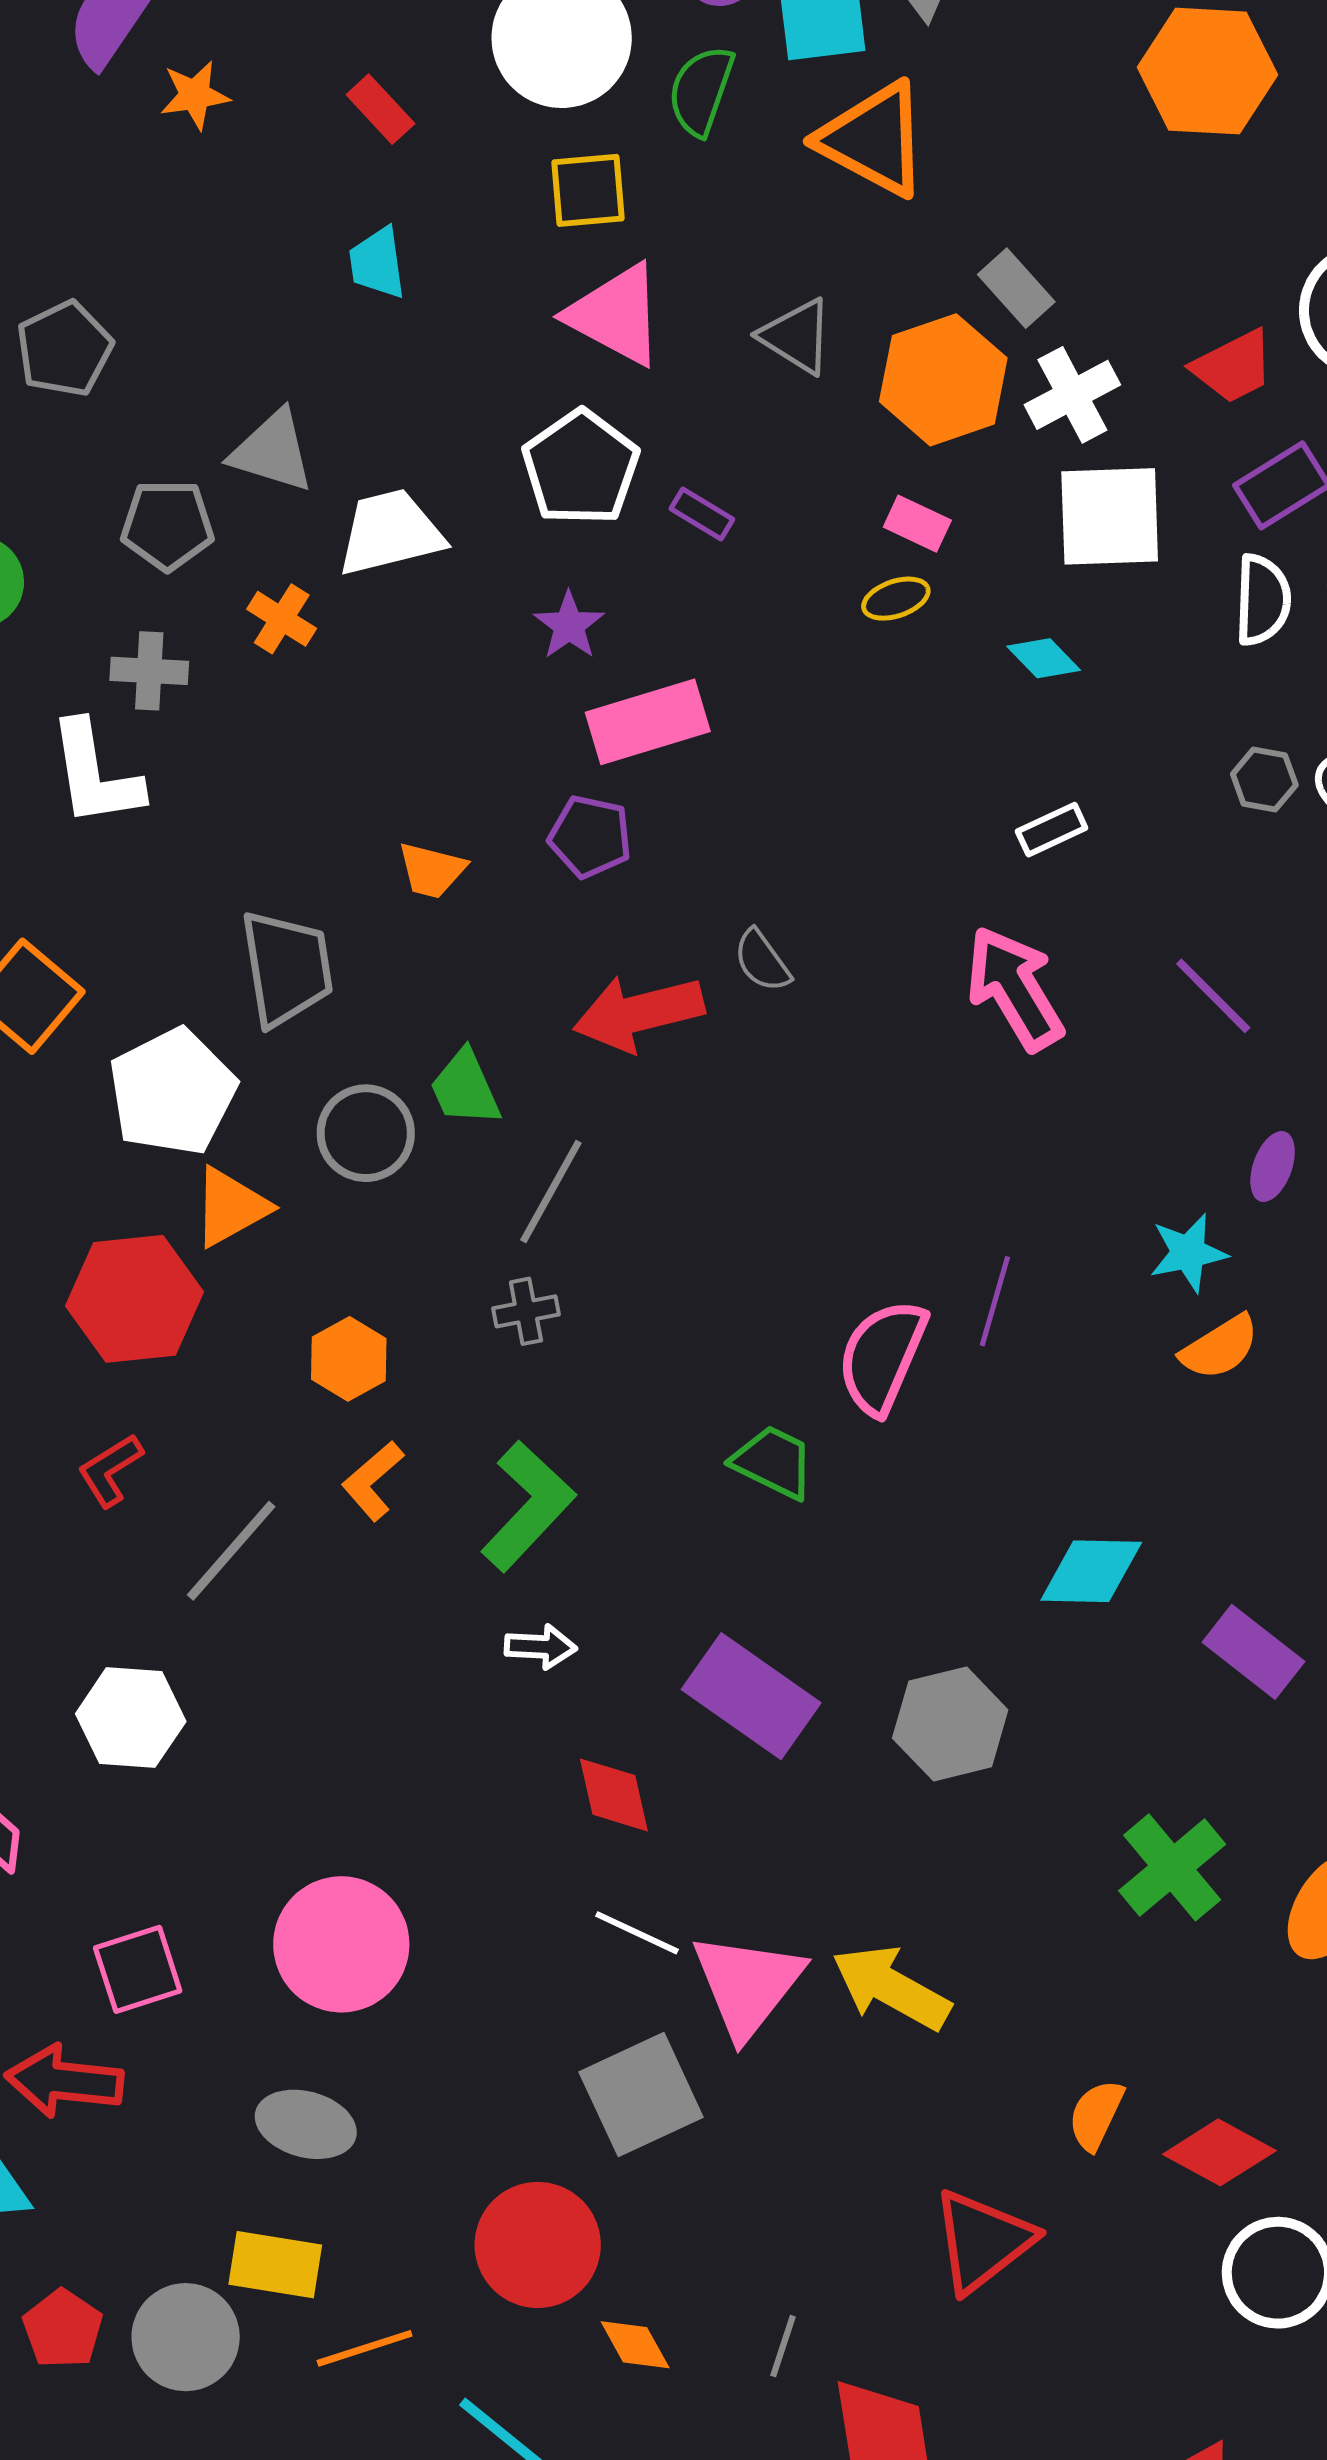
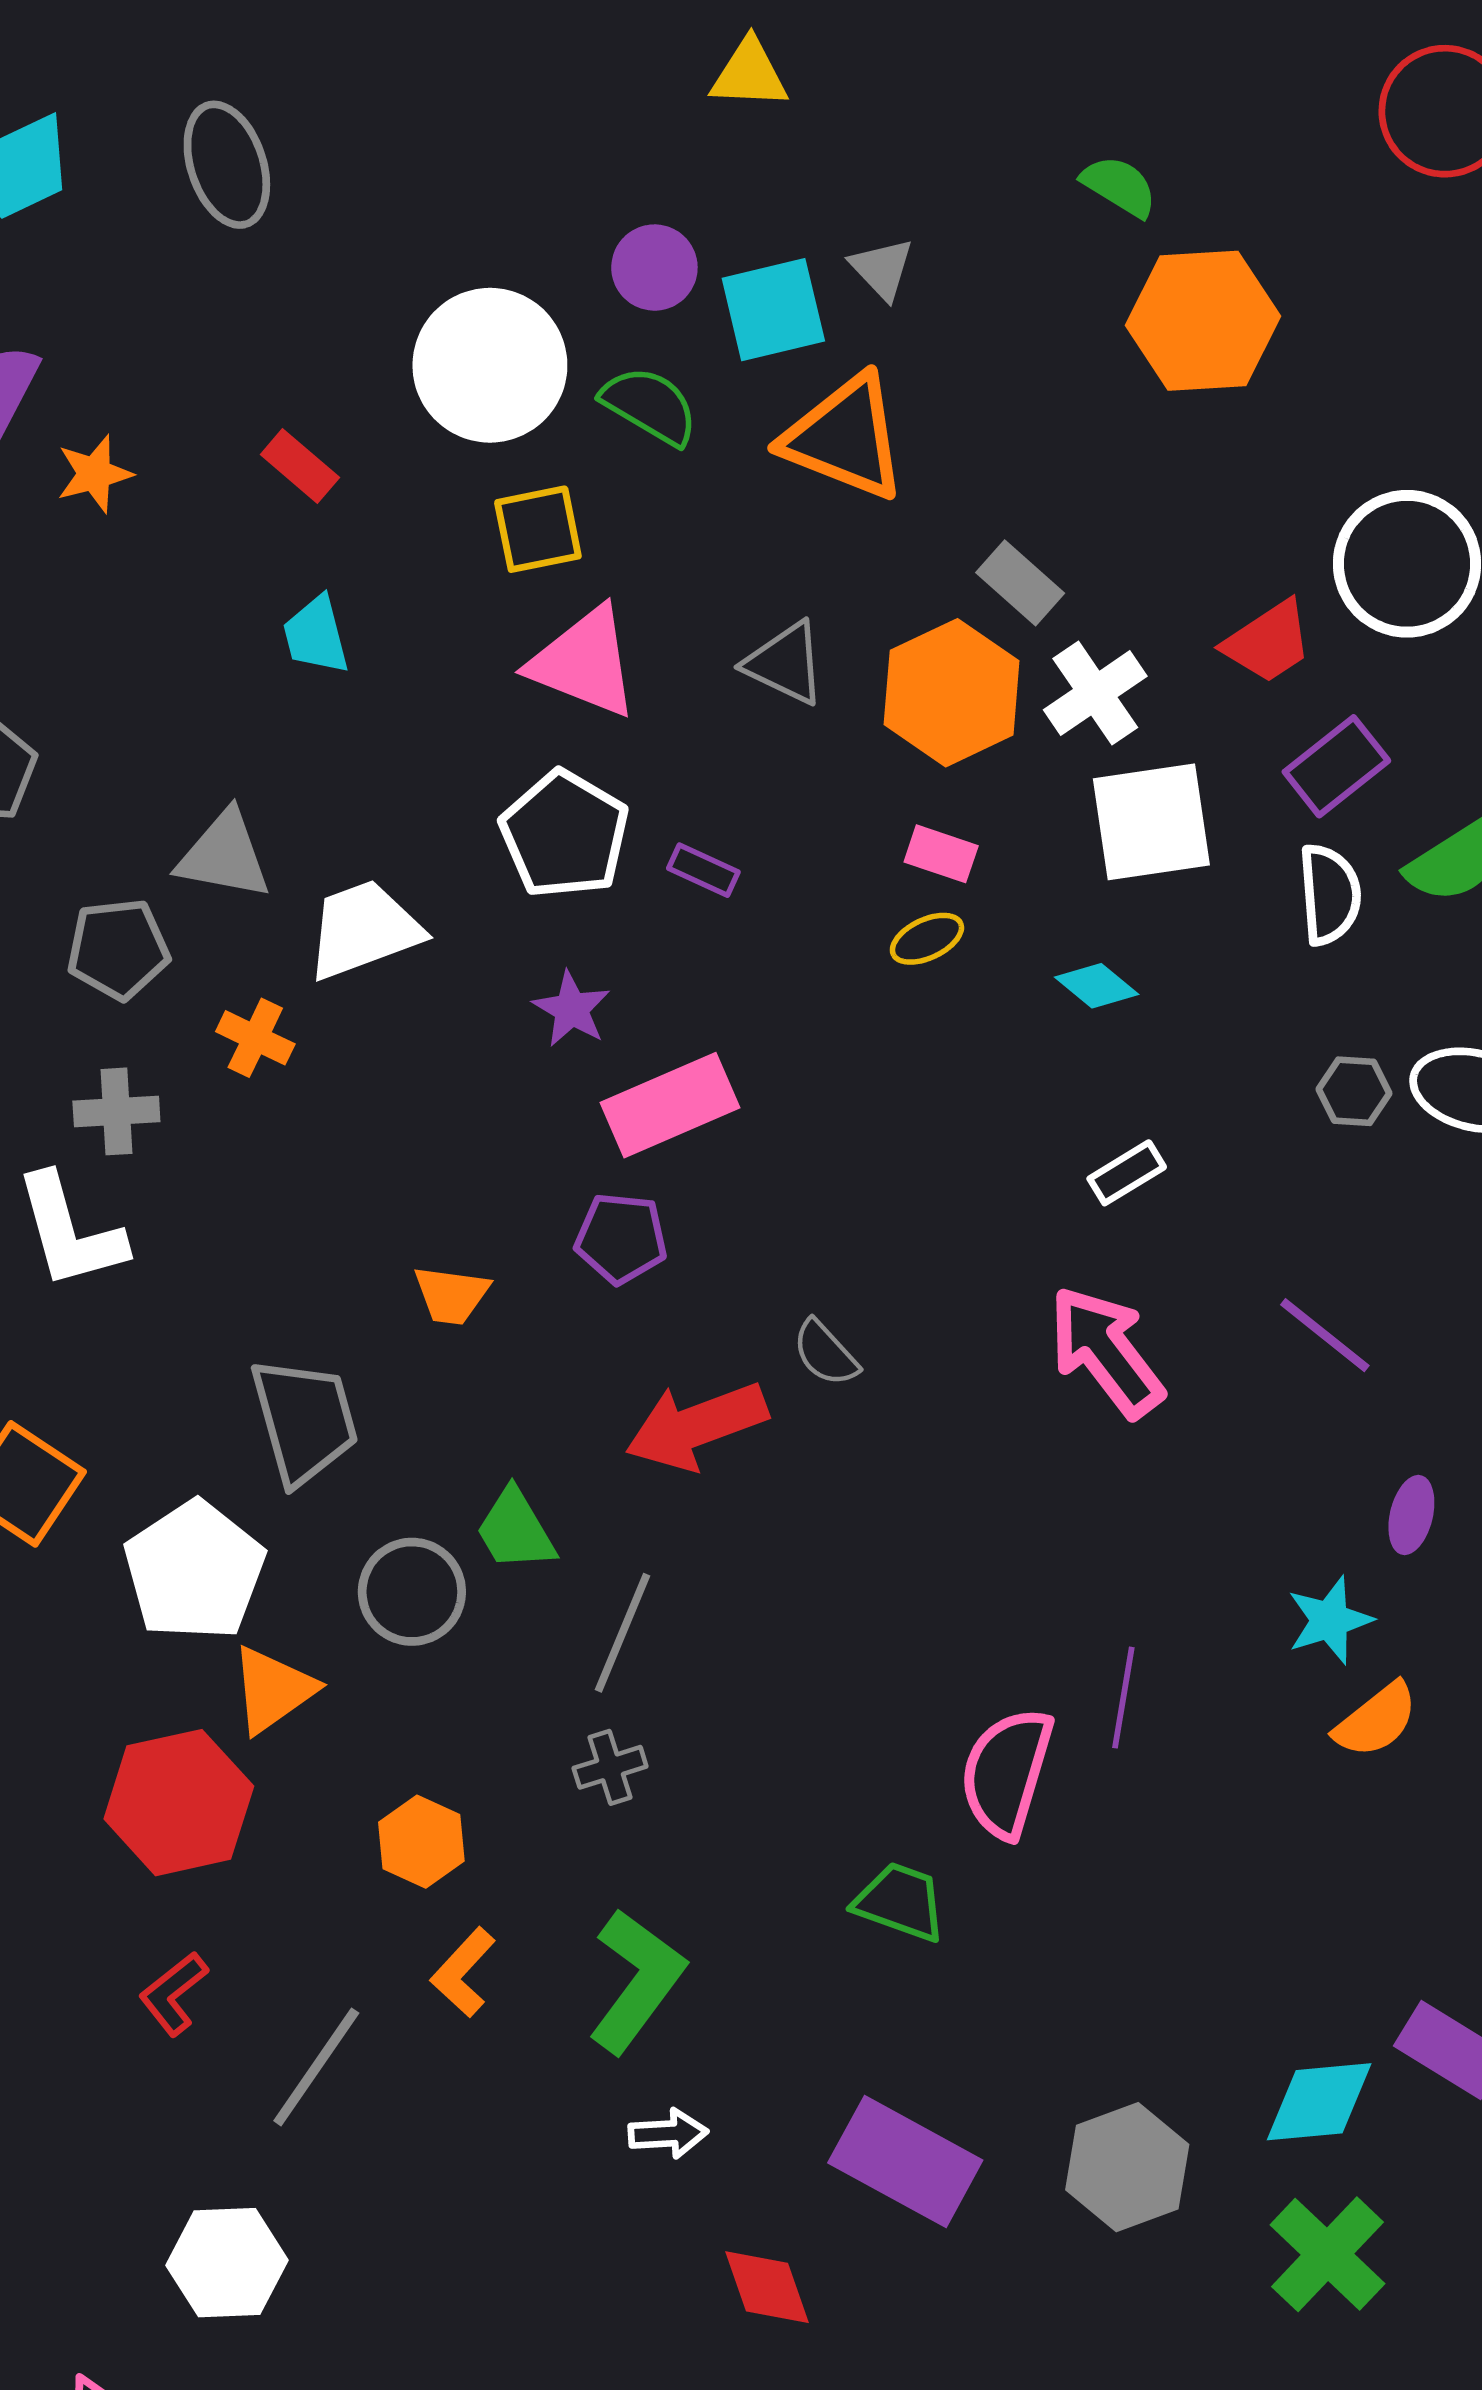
green semicircle: (701, 91) -> (650, 406), turned 108
cyan diamond: (1091, 1571) -> (1319, 2102), moved
green cross: (1172, 1867) -> (1327, 2254), moved

